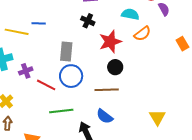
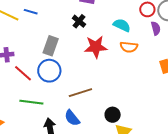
orange semicircle: (142, 34) -> (129, 47), turned 30
black circle: (115, 67) -> (113, 115), moved
brown line: (107, 90) -> (80, 93), turned -30

